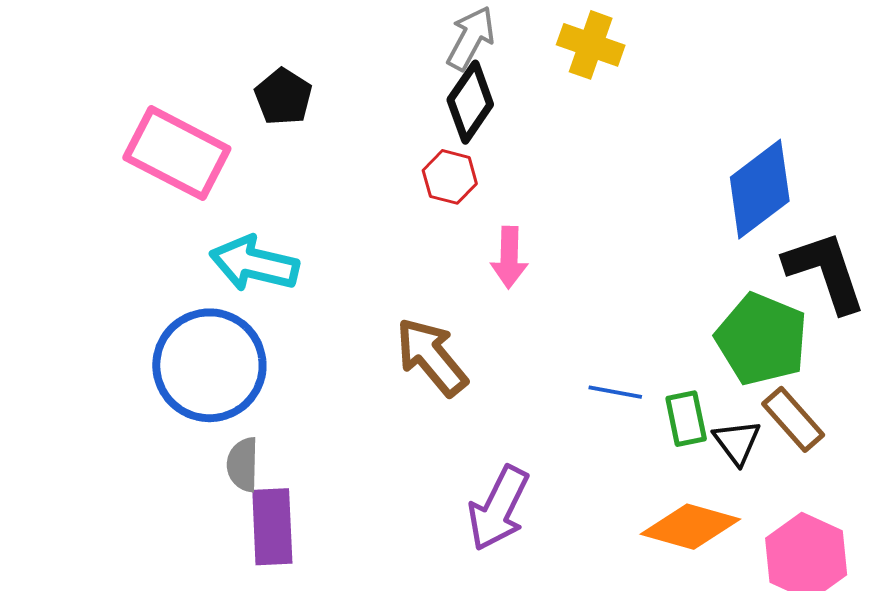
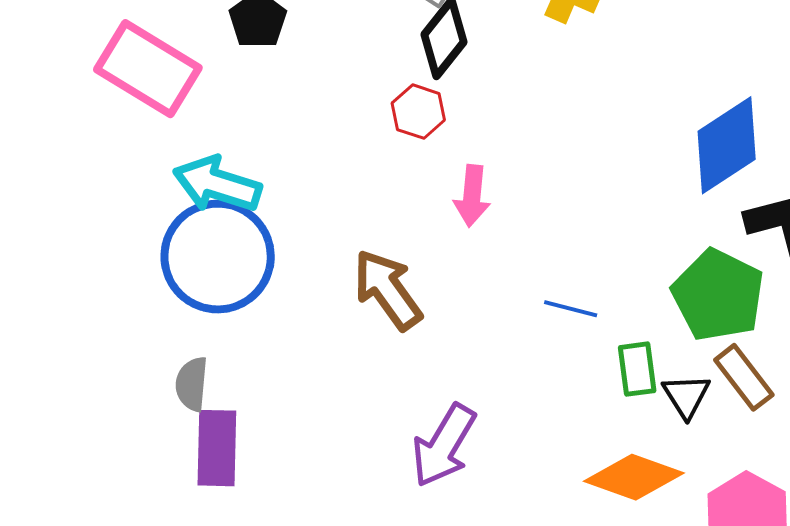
blue circle: (209, 365) -> (218, 257), moved
blue line: (615, 392) -> (571, 309), moved

